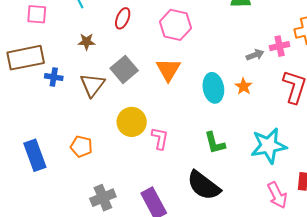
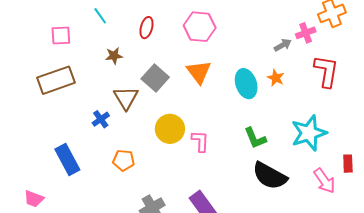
blue cross: (54, 77) -> (101, 119), moved, turned -36
blue rectangle: (35, 155) -> (67, 159), moved
black semicircle: (204, 186) -> (270, 176), moved

